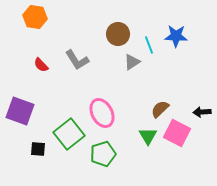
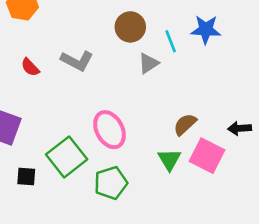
gray L-shape: (77, 60) -> (77, 61), turned -30

